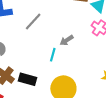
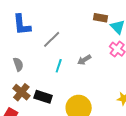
cyan line: (53, 55) -> (59, 66), moved

